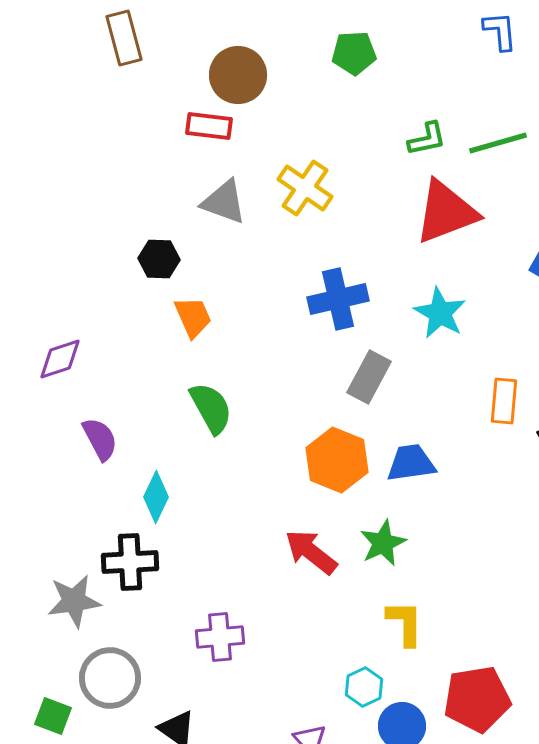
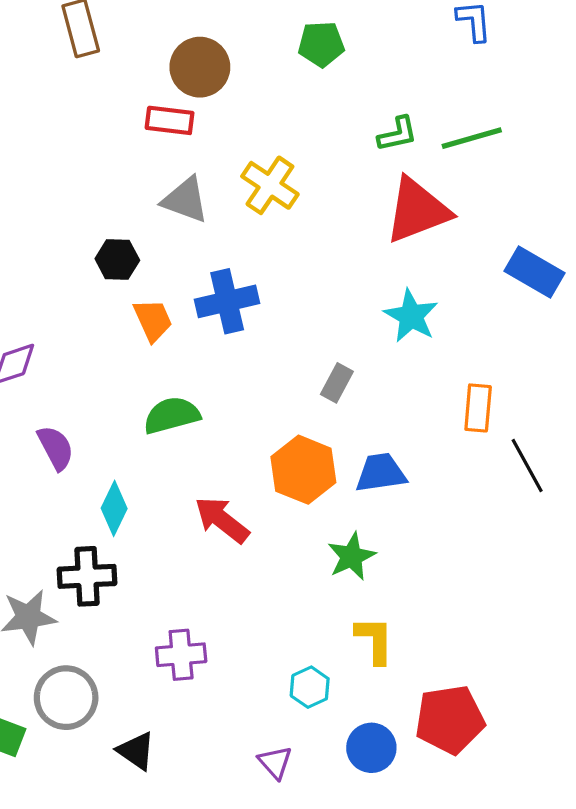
blue cross: (338, 299) -> (227, 301), moved
gray rectangle: (369, 377) -> (337, 383), size x0.7
green semicircle: (211, 408) -> (172, 415), turned -76
red arrow: (311, 552) -> (222, 520), moved
cyan hexagon: (364, 687) -> (310, 687), moved

